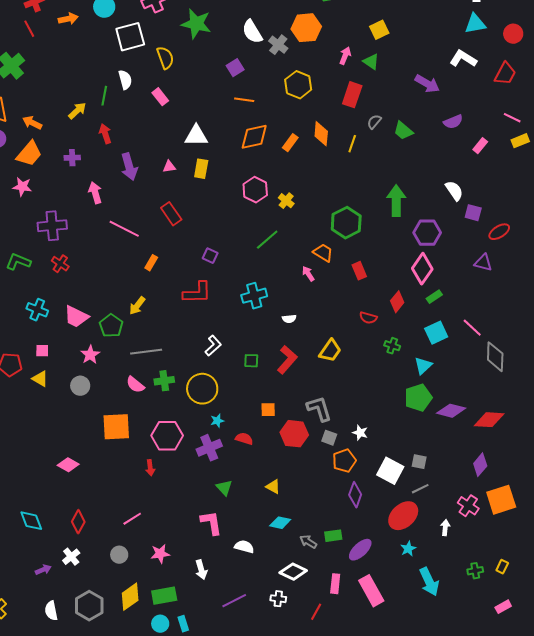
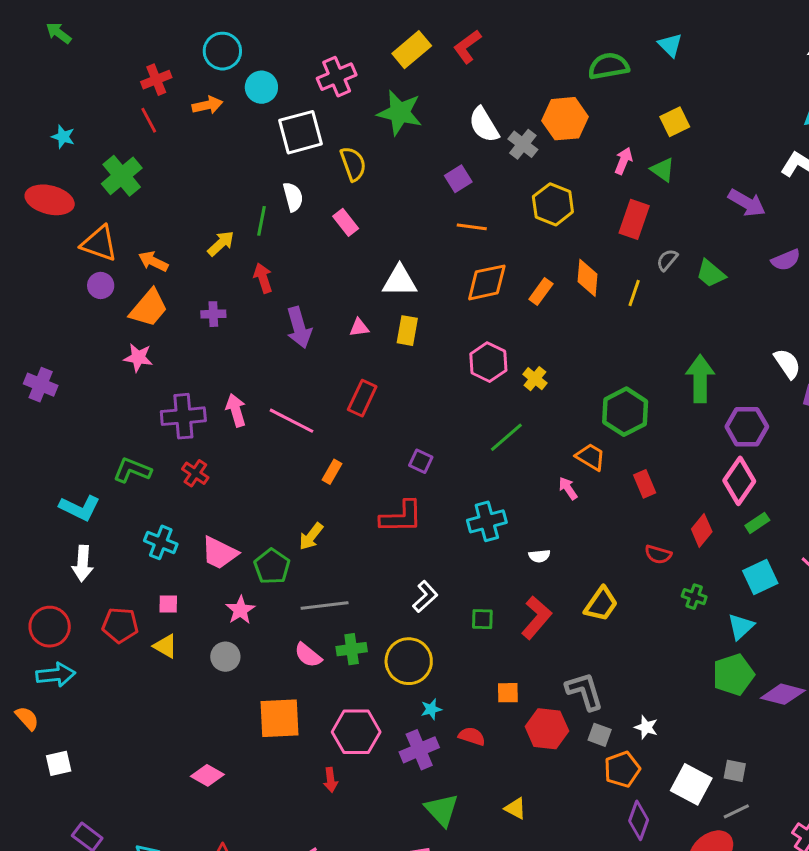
pink arrow: (95, 193) -> (236, 410), moved
red rectangle: (171, 214) -> (362, 398), turned 60
green triangle: (224, 488) -> (442, 810), size x1.4

